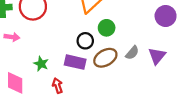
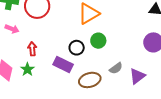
brown ellipse: (105, 58) -> (90, 80), moved
green star: (41, 64) -> (27, 69), moved
red arrow: (58, 86) -> (32, 49), moved

